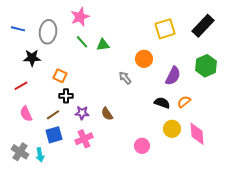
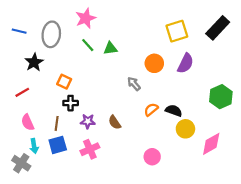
black star: (32, 58) -> (34, 62), turned -30
green hexagon: (206, 66) -> (221, 97), moved
purple semicircle: (173, 76) -> (185, 63), moved
orange semicircle: (184, 102) -> (151, 109), moved
brown line: (53, 115) -> (57, 123), turned -48
yellow circle: (172, 129) -> (185, 129), moved
pink diamond: (197, 134) -> (211, 144), turned 65
cyan arrow: (40, 155) -> (34, 146), moved

